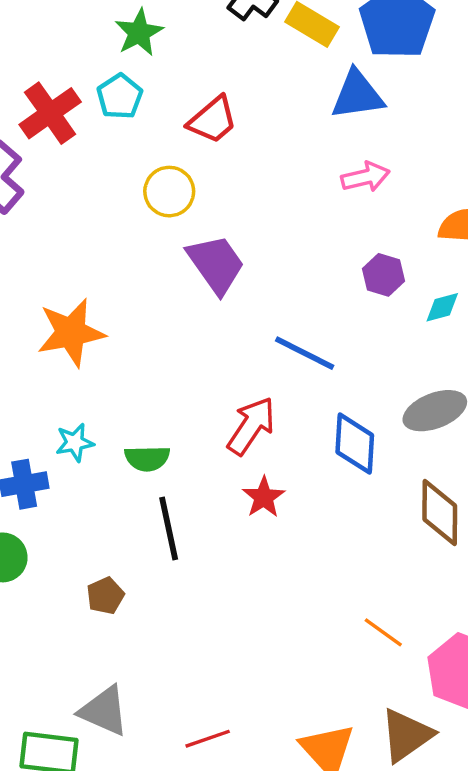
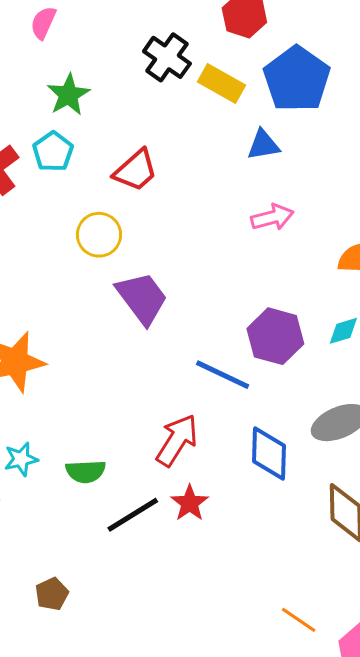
blue triangle: (357, 95) -> (263, 145), size x0.7
purple hexagon: (384, 275) -> (275, 336), moved, size x1.5
black line: (169, 529) -> (133, 515), moved, turned 72

